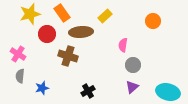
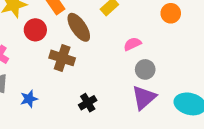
brown ellipse: (81, 32) -> (79, 27), turned 60
pink semicircle: (123, 45) -> (132, 44), turned 56
purple triangle: (132, 87) -> (144, 98), size x1.5

